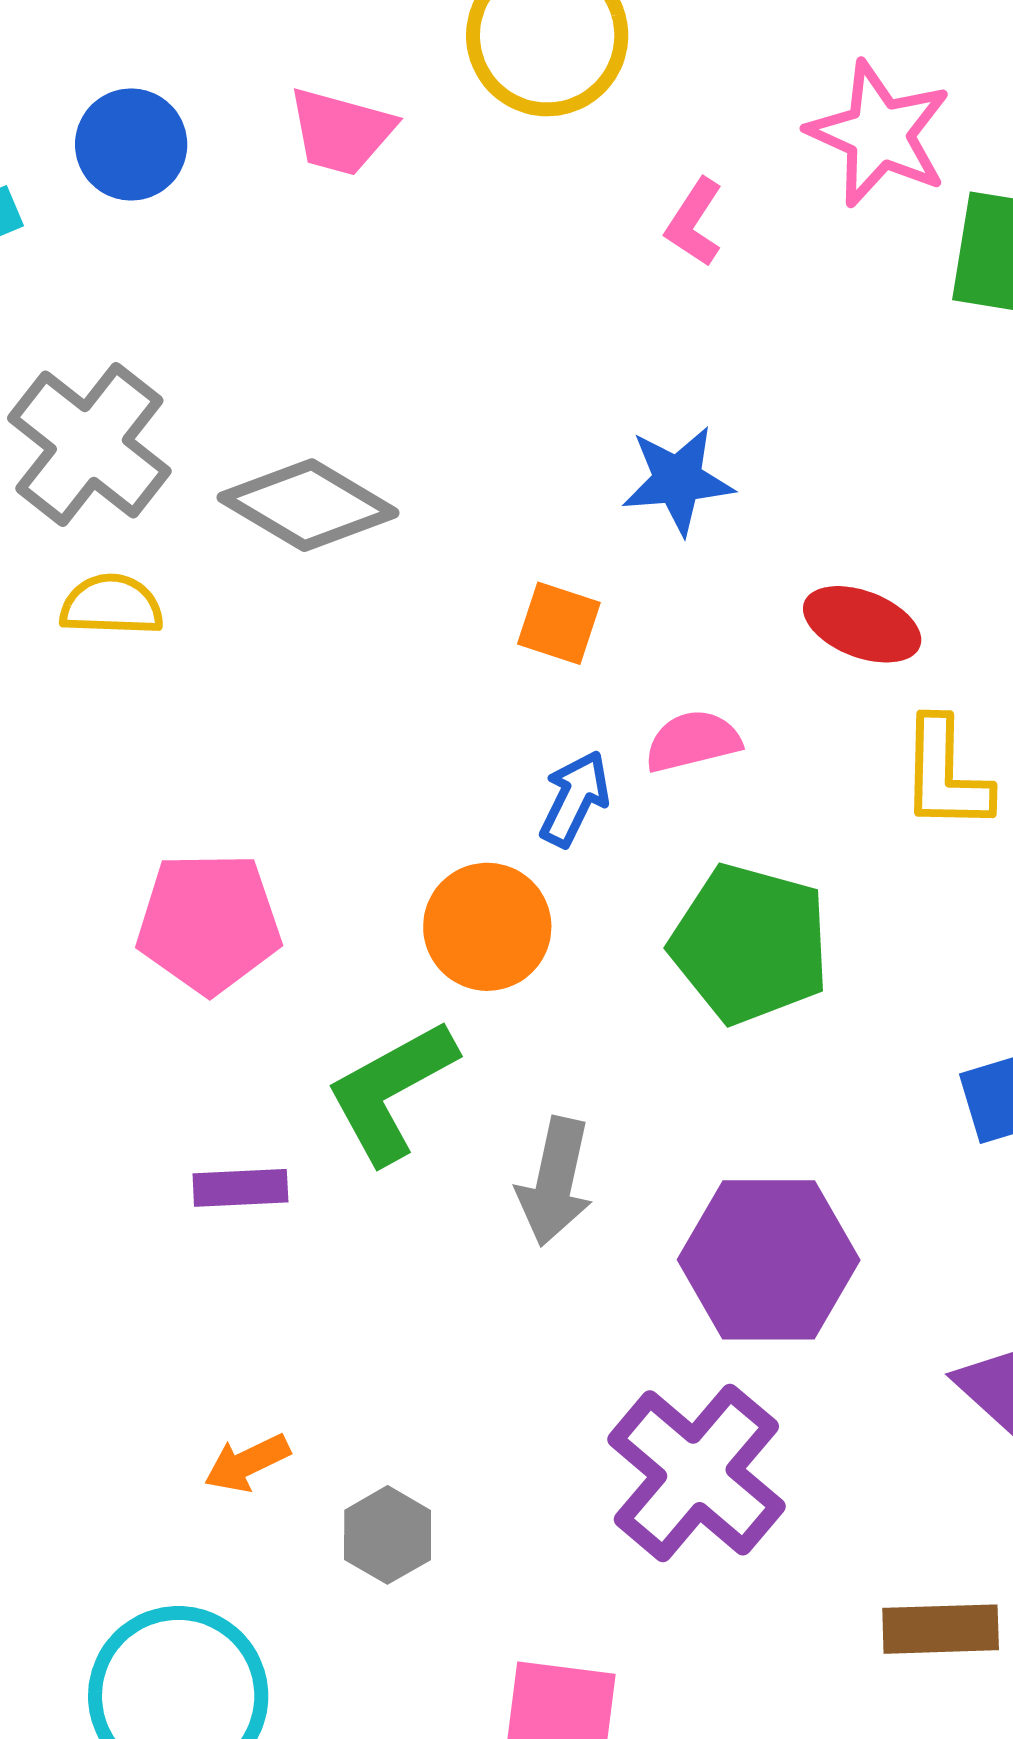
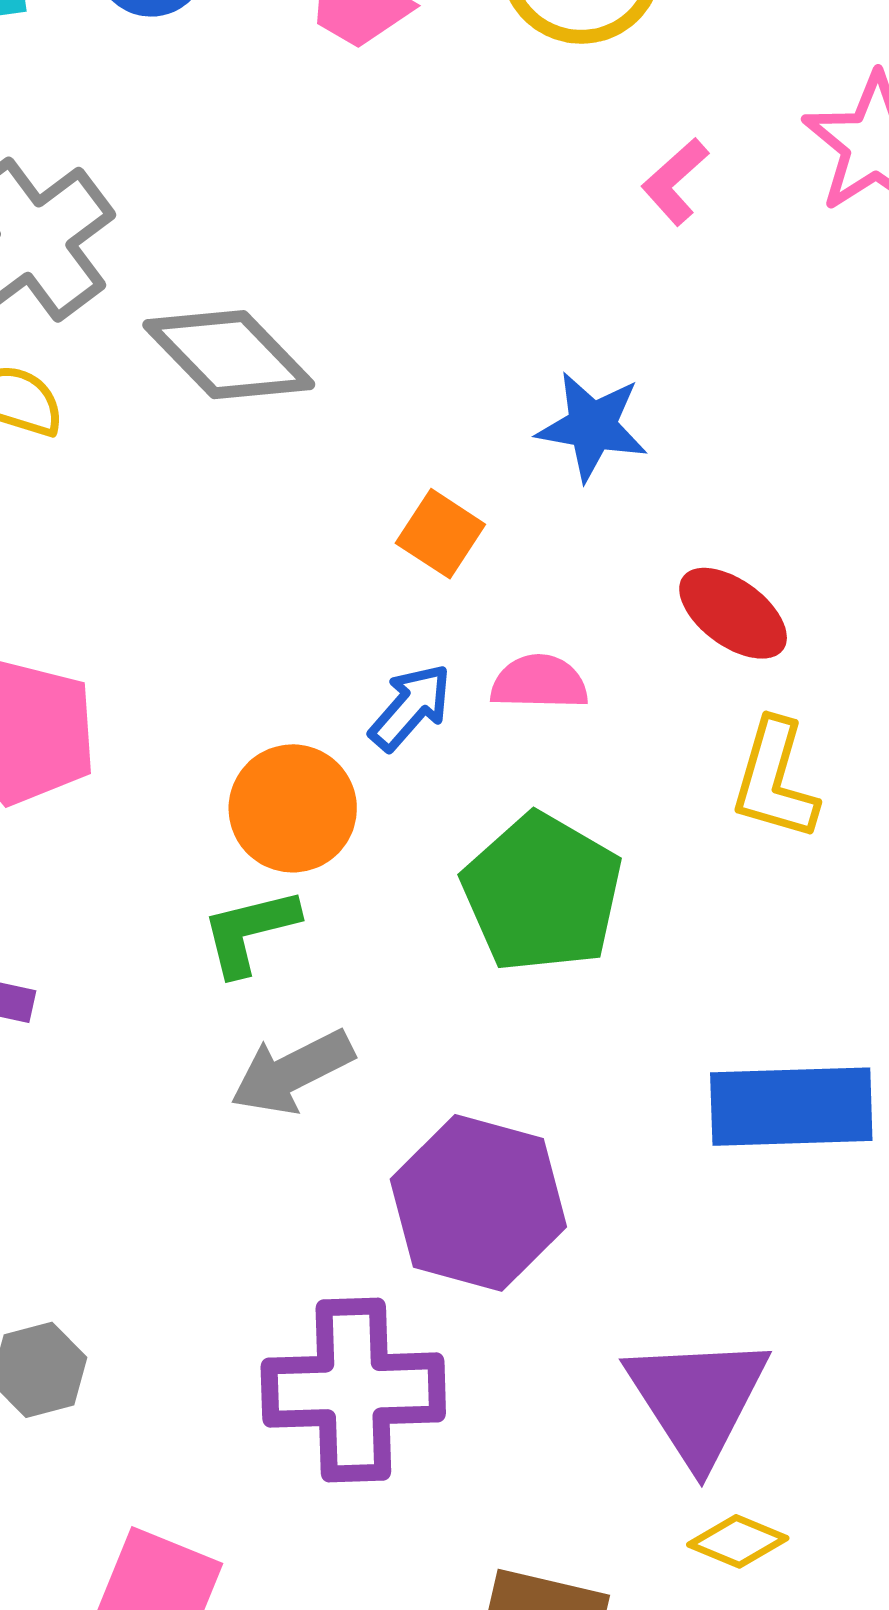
green L-shape: (391, 1091) -> (250, 932), moved, size x0.7
gray arrow: (555, 1182) -> (292, 1072), turned 36
purple cross: (696, 1473) -> (353, 1390), turned 33

